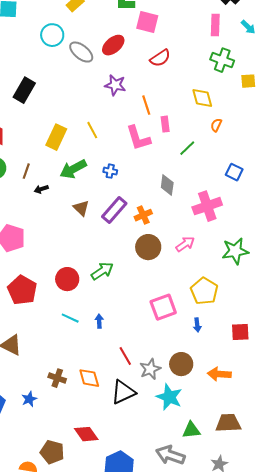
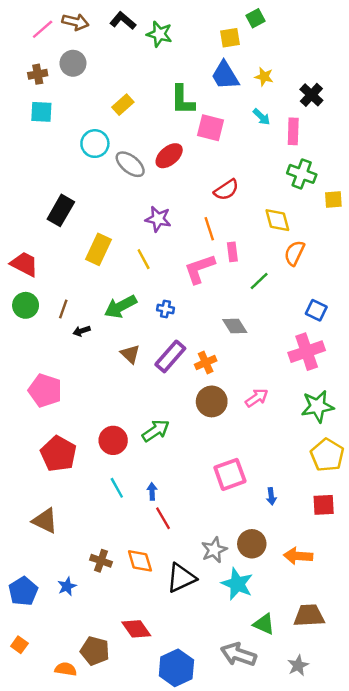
cyan arrow: (248, 27) -> (262, 117), moved
red semicircle: (160, 58) -> (226, 190), moved
purple star: (115, 85) -> (158, 219), moved
orange semicircle: (216, 125) -> (294, 253), size x1.5
yellow rectangle: (56, 137) -> (99, 249), moved
pink L-shape: (138, 138) -> (200, 269), turned 88
gray diamond: (167, 185) -> (235, 326), turned -40
pink cross: (207, 206) -> (307, 352), moved
yellow pentagon: (204, 291) -> (327, 455), moved
cyan line: (70, 318) -> (117, 488), turned 36
red line: (125, 356) -> (163, 518), moved
green triangle: (191, 430) -> (264, 624), turned 30

